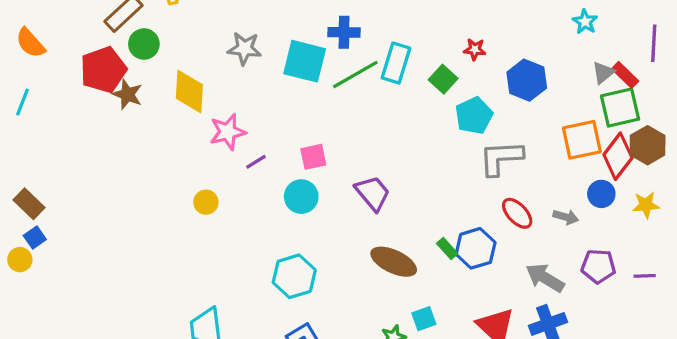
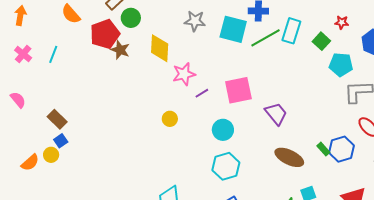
orange semicircle: (30, 43) -> (71, 14), moved
cyan pentagon: (474, 116) -> (341, 65), turned 30
pink square: (313, 157) -> (238, 90), size x1.6
cyan circle: (301, 197) -> (223, 130), moved

